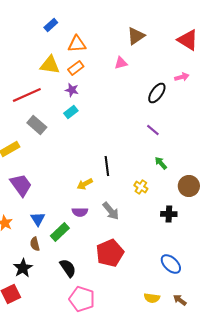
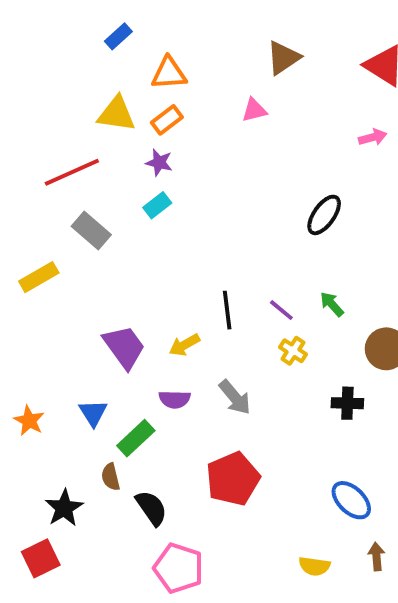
black ellipse: (157, 93) -> (324, 215), moved
purple line: (153, 130) -> (281, 310), moved
purple trapezoid: (21, 185) -> (124, 347), moved
brown semicircle: (35, 244) -> (111, 477), moved
brown arrow: (180, 300) -> (376, 556), moved, turned 48

